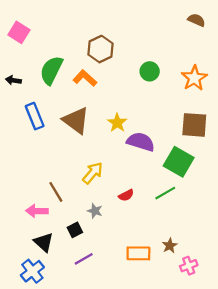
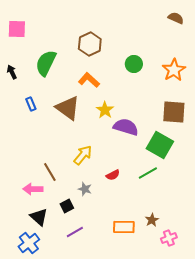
pink square: (19, 32) -> (17, 29), turned -30
orange L-shape: (85, 78) -> (89, 80), moved
black arrow: (13, 80) -> (12, 72), turned 56
blue rectangle: (35, 116) -> (31, 104), size x0.6

